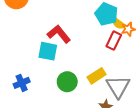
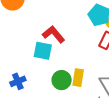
yellow rectangle: (97, 76) -> (78, 78), moved, turned -48

